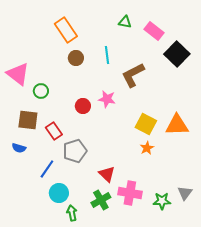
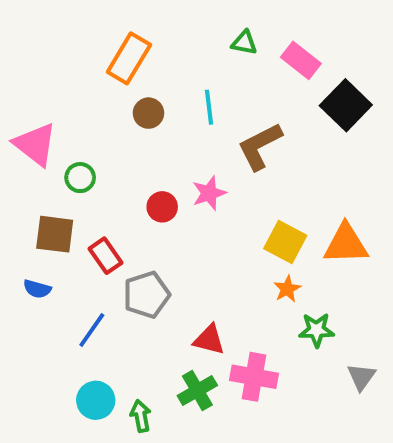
orange rectangle: (66, 30) -> (129, 58), turned 65
pink star: (107, 99) -> (209, 193), turned -30
red triangle: (107, 174) -> (209, 340), turned -30
cyan circle: (59, 193) -> (96, 400), moved
green star: (162, 201) -> (316, 330), moved

